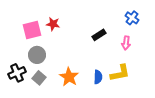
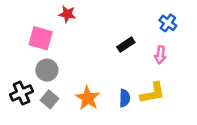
red star: (53, 24) -> (67, 14), moved
pink square: (32, 30) -> (41, 38), turned 30

